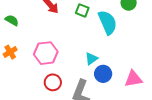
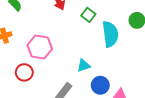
blue circle: (103, 74) -> (100, 85), moved
red circle: (53, 82) -> (24, 72), moved

